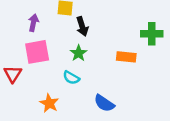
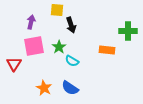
green star: (79, 53) -> (59, 47), moved
cyan semicircle: (71, 78) -> (72, 61), moved
blue semicircle: (104, 103) -> (70, 88), moved

